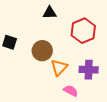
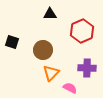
orange triangle: (59, 68) -> (51, 73), moved

